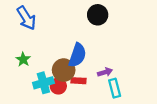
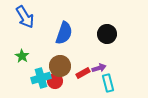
black circle: (98, 15) -> (107, 34), moved
blue semicircle: (77, 55) -> (64, 33), moved
red rectangle: (78, 81) -> (83, 73), moved, turned -32

